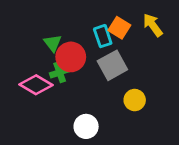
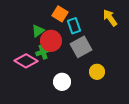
orange square: (119, 28) -> (60, 14), moved
green triangle: (53, 43) -> (38, 31), turned 32
white circle: (86, 126) -> (62, 82), moved

